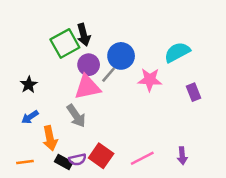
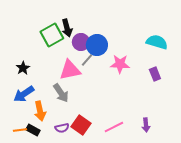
cyan semicircle: (177, 52) -> (157, 42), moved, turned 45
purple circle: (89, 65) -> (81, 42), moved
blue arrow: (30, 117) -> (24, 94), size x1.5
black rectangle: (64, 162) -> (33, 130), moved

